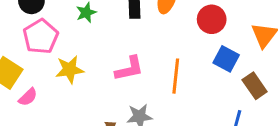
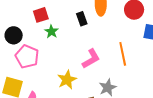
yellow star: (70, 69) -> (67, 80), moved

